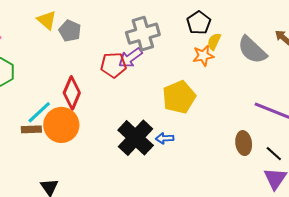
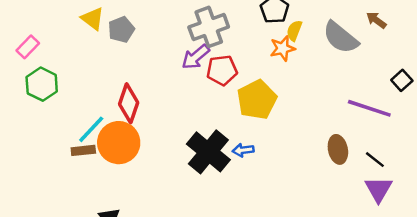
gray pentagon: (70, 31) -> (121, 29), turned 30
red pentagon: (113, 65) -> (222, 70), moved

